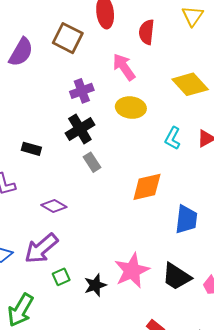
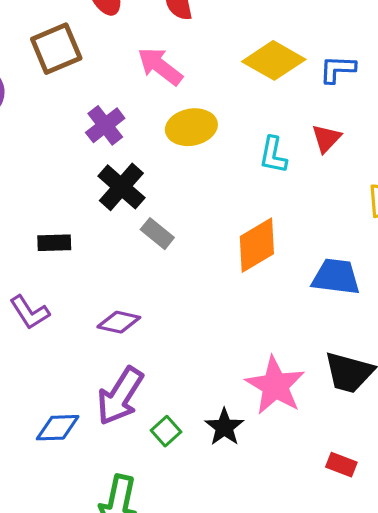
brown square: (68, 38) -> (56, 49), turned -32
blue trapezoid: (186, 219) -> (336, 277), turned -72

